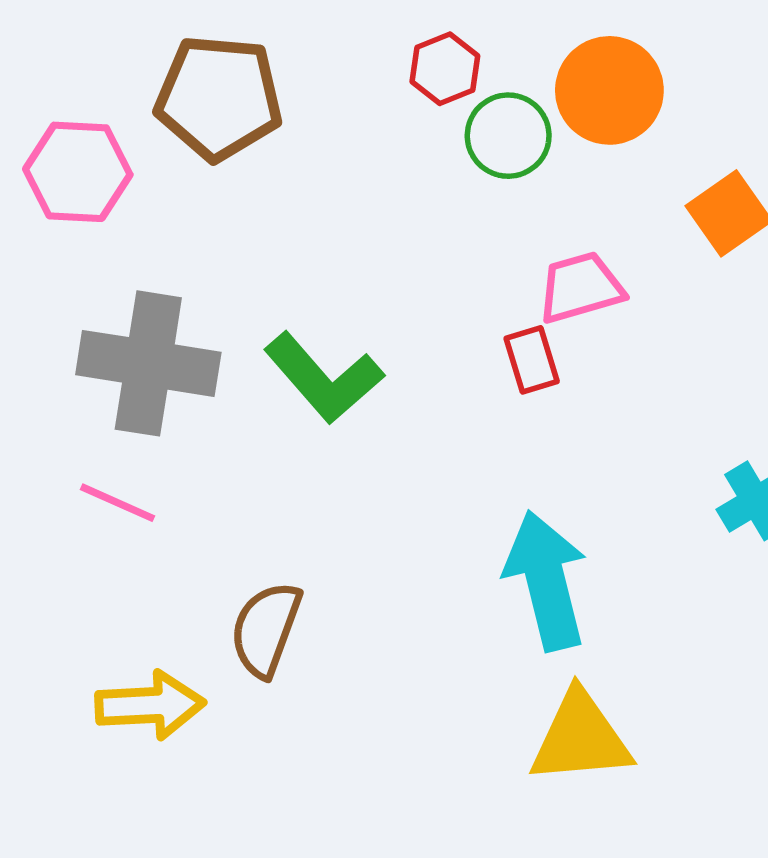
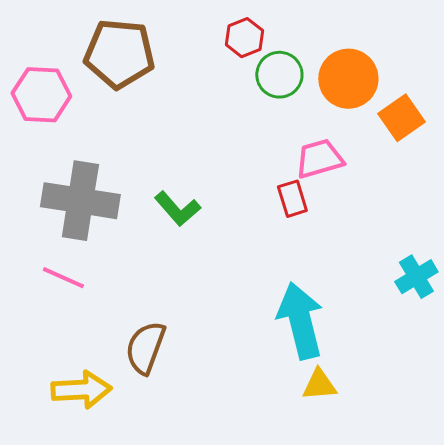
orange circle: (609, 90) -> (348, 79), moved
green L-shape: (324, 378) -> (177, 209), size x0.7
yellow triangle: (580, 738) -> (319, 385), moved, size x0.6

